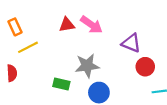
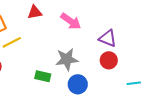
red triangle: (67, 25) -> (35, 12), moved
red circle: (145, 67) -> (109, 60), moved

